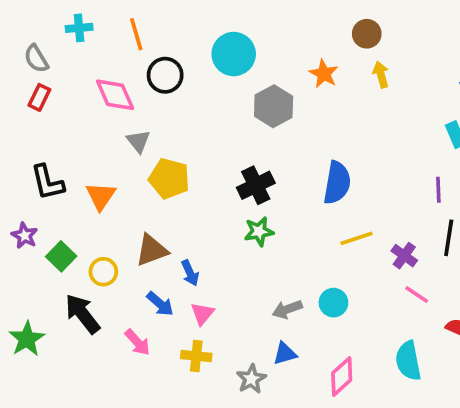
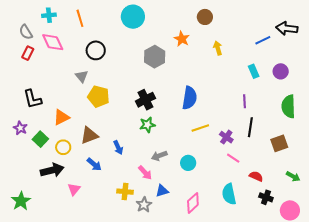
cyan circle: (234, 54) -> (133, 17), moved
black circle: (165, 75) -> (96, 50), moved
yellow arrow: (381, 75) -> (218, 48), moved
pink diamond: (115, 95) -> (53, 42), moved
orange triangle: (101, 196) -> (61, 117), moved, turned 30
blue arrow: (190, 273) -> (118, 148), moved
gray arrow: (287, 309) -> (159, 156), moved
black arrow: (82, 314) -> (52, 170), turned 115
pink triangle: (202, 314) -> (74, 189), moved
green star: (27, 339) -> (21, 201), moved
pink arrow: (137, 342) -> (145, 173), moved
yellow cross: (196, 356) -> (125, 192), moved

